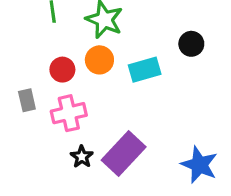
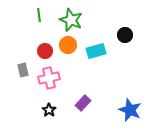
purple rectangle: (124, 153) -> (83, 103), size x0.6
black star: (82, 157) -> (49, 110), moved

